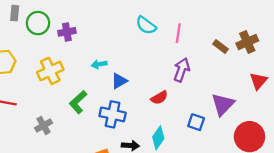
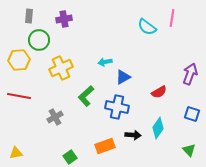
green circle: (38, 23) -> (39, 40), moved
purple cross: (67, 32) -> (64, 19), moved
pink line: (178, 33) -> (172, 18), moved
purple arrow: (182, 70) -> (190, 74), moved

